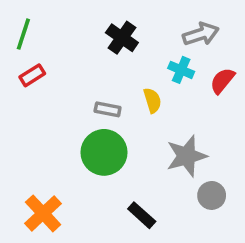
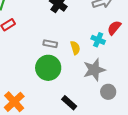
cyan cross: (181, 70) -> (98, 40), moved
yellow semicircle: (152, 100) -> (75, 48), moved

